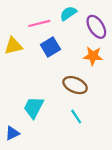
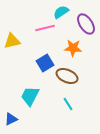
pink line: (39, 23) -> (45, 28), moved
blue square: (50, 47) -> (45, 63), moved
orange star: (93, 56) -> (73, 48), moved

